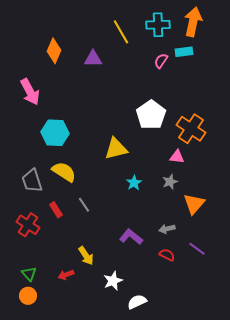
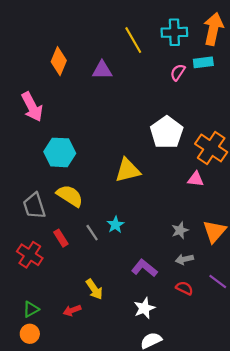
gray star: (170, 182) -> (180, 230), moved
cyan star: (134, 183) -> (115, 225), moved
green triangle: (29, 274) -> (31, 309), turned 42
white star: (113, 281) -> (144, 308), moved

